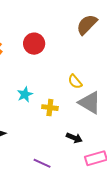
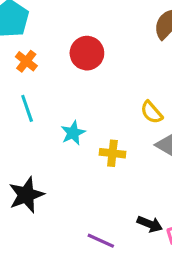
black arrow: (74, 138) -> (150, 224), moved

